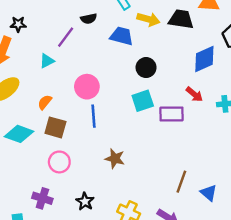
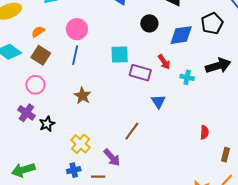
black circle: (146, 68) -> (149, 23), moved
blue triangle: (209, 193) -> (158, 102), moved
purple cross: (42, 198) -> (26, 113), moved

